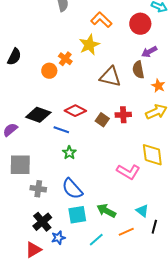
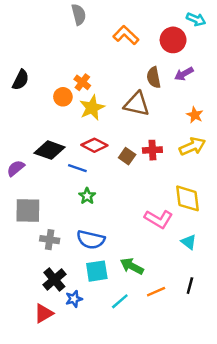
yellow star: (89, 45) -> (92, 108), moved
brown semicircle: (138, 70) -> (154, 77), moved
blue semicircle: (72, 189) -> (91, 240), turned -35
cyan triangle: (142, 211) -> (189, 242), moved

